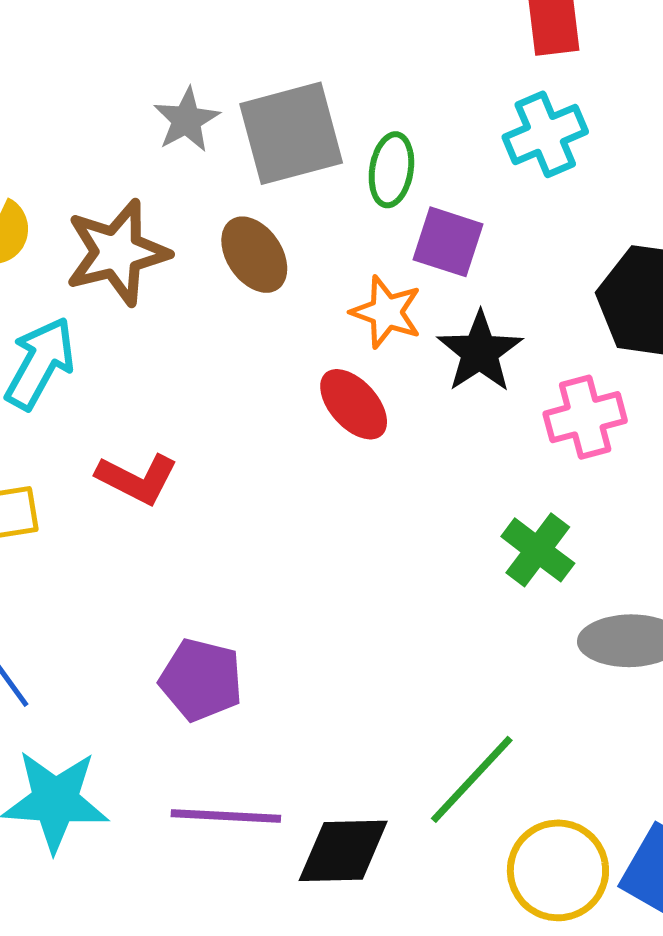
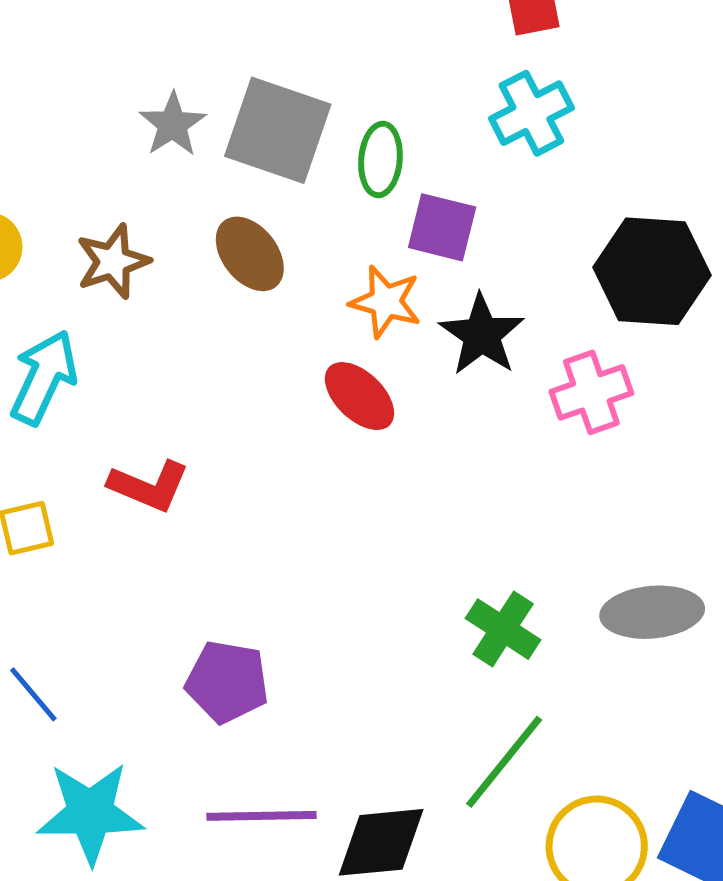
gray square: (291, 133) -> (278, 130), turned 38
brown star: (117, 252) -> (113, 261), size x0.7
green cross: (538, 550) -> (503, 629), moved

